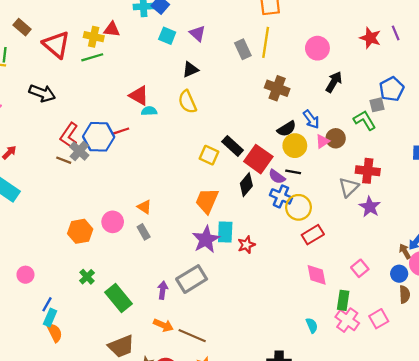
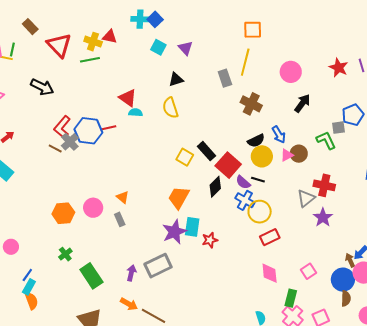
gray rectangle: (243, 49) -> (225, 78), moved
blue circle: (399, 274) -> (343, 280), size x1.5

